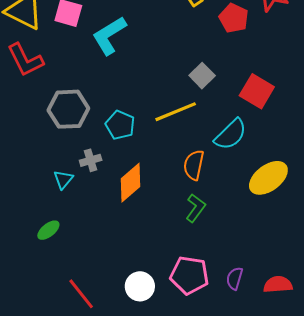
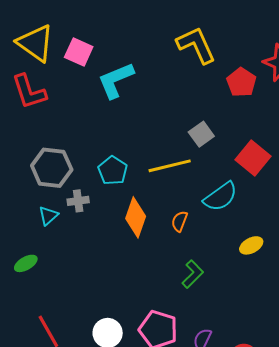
gray hexagon: (68, 109) -> (52, 168), moved
orange semicircle: (194, 165) -> (179, 221), size x0.7
yellow ellipse: (268, 178) -> (251, 245), size x0.6
orange diamond: (130, 183) -> (136, 217), moved, turned -39
green L-shape: (196, 208) -> (193, 274), moved

